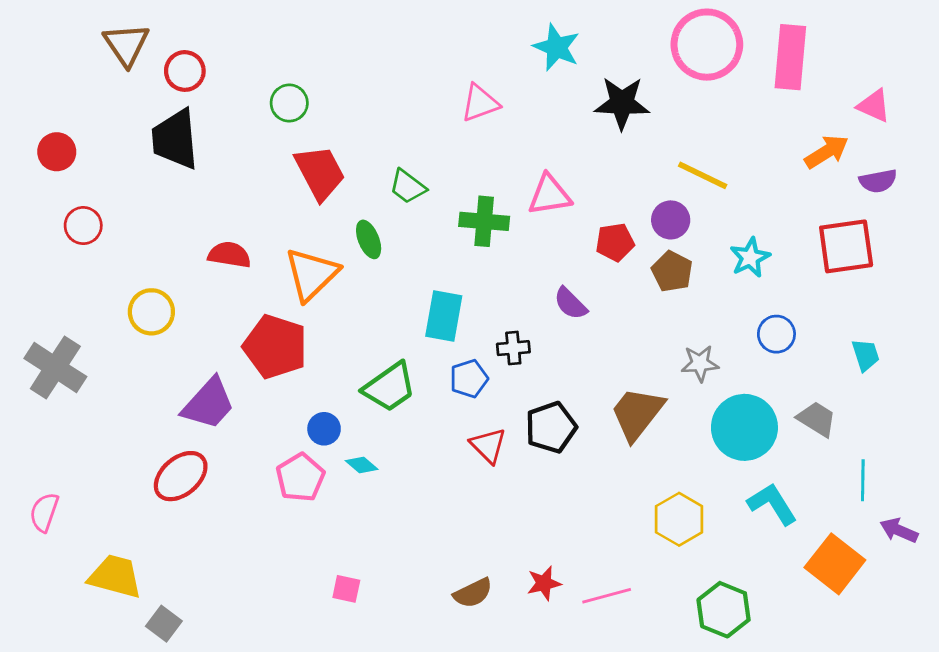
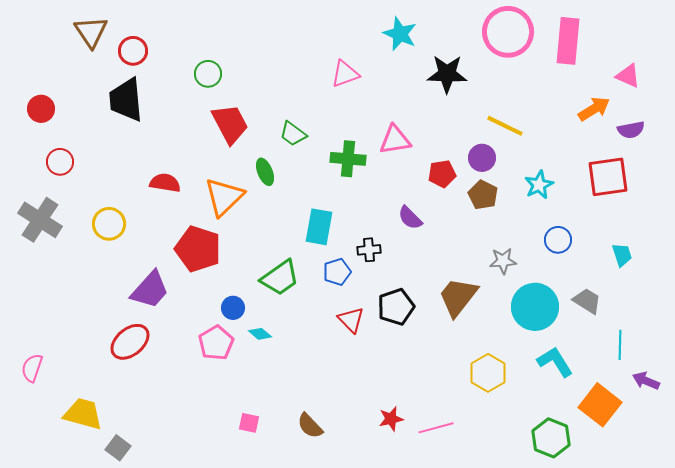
gray cross: (55, 368) -> (40, 220), moved
brown semicircle: (473, 593) -> (310, 426), moved, turned 72
green hexagon: (724, 610) -> (551, 438), moved

